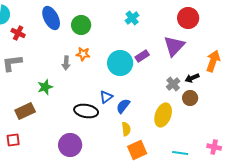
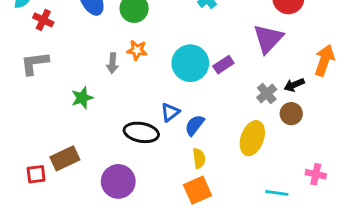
purple rectangle: (142, 56) -> (223, 65), moved
brown rectangle: (25, 111) -> (65, 158), moved
pink cross: (214, 147) -> (316, 174), moved
orange square: (137, 150) -> (198, 190), moved

